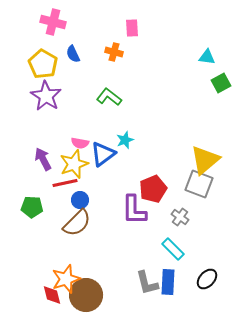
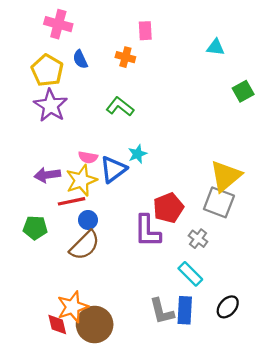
cyan triangle: (207, 57) -> (216, 47), moved
purple arrow: (43, 159) -> (47, 175), turned -70

